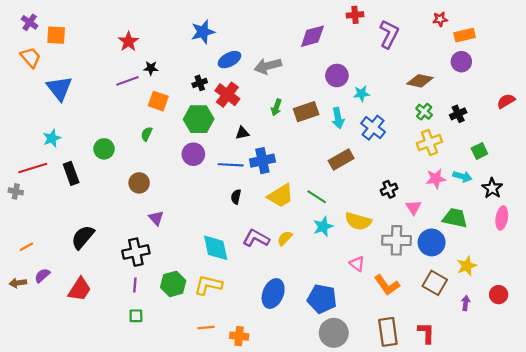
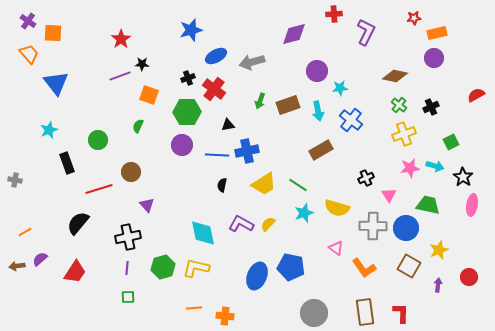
red line: (33, 168) -> (99, 189), moved
blue pentagon: (322, 299) -> (291, 267), moved

